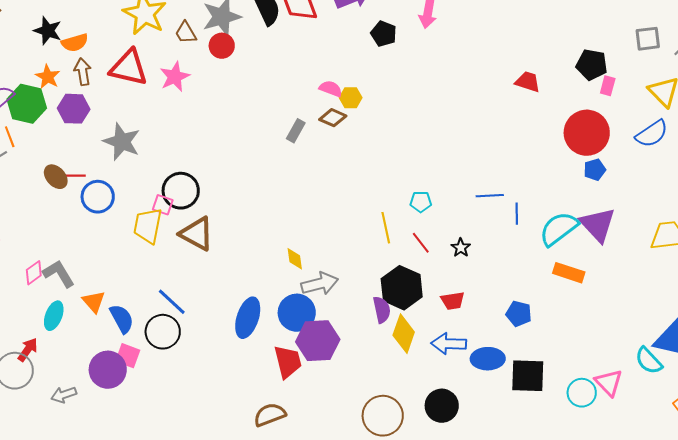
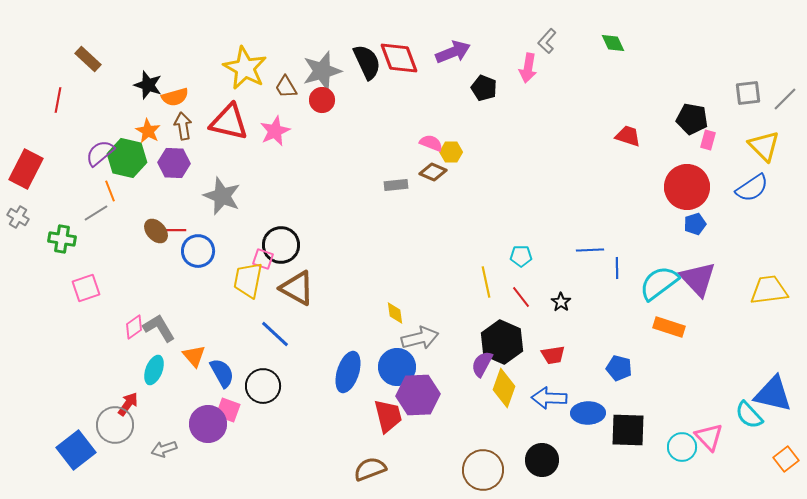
gray rectangle: (296, 131) -> (396, 185), turned 55
blue line: (172, 302) -> (275, 334), moved
purple semicircle: (382, 310) -> (482, 364), turned -140

